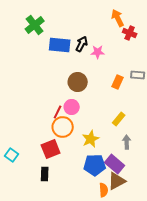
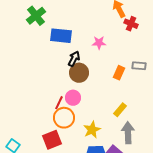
black arrow: (82, 44) -> (74, 59), moved
gray arrow: (127, 142) -> (128, 133), size x1.5

